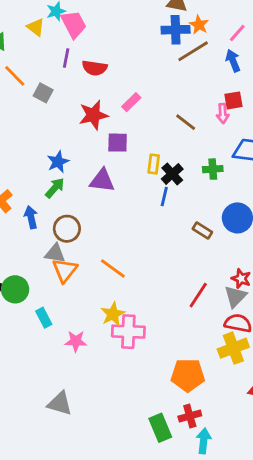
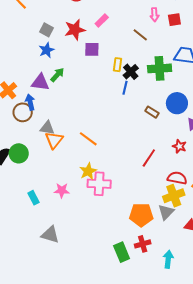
gray square: (43, 93) -> (47, 30), moved
pink arrow: (223, 114) -> (154, 15), moved
blue star: (58, 162) -> (47, 50), moved
green cross: (213, 169) -> (160, 68), size x1.6
purple triangle: (102, 181) -> (40, 82), moved
green arrow: (55, 188) -> (57, 75), moved
brown circle: (67, 229) -> (23, 112), moved
gray triangle: (235, 297) -> (166, 212), moved
cyan rectangle: (44, 318) -> (33, 198), moved
cyan arrow: (204, 441) -> (168, 259), moved

